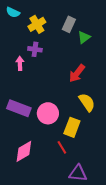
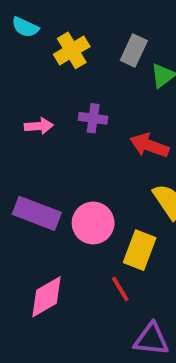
purple cross: (35, 49) -> (93, 118), moved
pink arrow: (20, 63) -> (39, 126), turned 88
red arrow: (77, 73) -> (149, 145), turned 72

